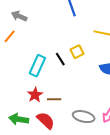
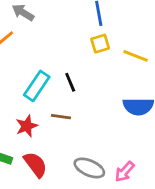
yellow square: (77, 52) -> (100, 44), moved
brown line: (54, 99) -> (61, 117), moved

